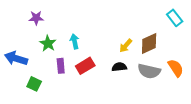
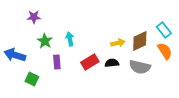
cyan rectangle: (175, 18) -> (164, 30), moved
yellow arrow: (126, 46) -> (118, 43), turned -144
red rectangle: (85, 66) -> (90, 62), moved
orange semicircle: (176, 68) -> (165, 51), moved

